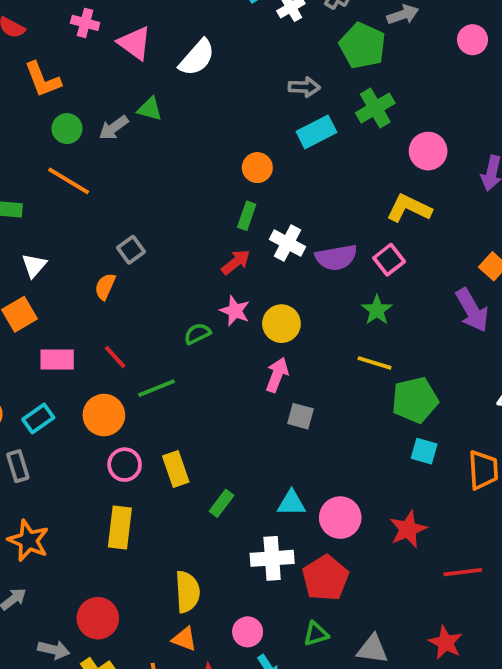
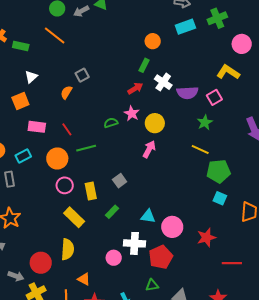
gray square: (300, 416) -> (120, 181), moved, turned 32
yellow rectangle: (120, 527) -> (74, 217), moved, turned -60
yellow semicircle: (187, 592) -> (68, 249), moved
pink circle: (248, 632) -> (114, 258), moved

